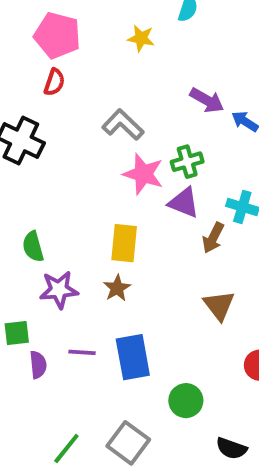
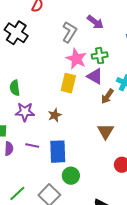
purple arrow: (207, 100) -> (95, 22), moved
gray L-shape: (123, 125) -> (69, 32), turned 70
yellow rectangle: (124, 243) -> (68, 83), moved
green circle: (186, 401) -> (71, 176), moved

